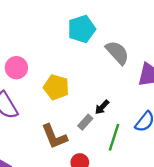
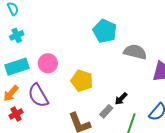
cyan pentagon: (82, 29) -> (105, 31), turned -30
gray semicircle: (117, 53) -> (135, 52), turned -35

